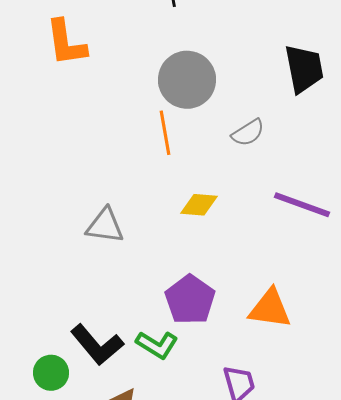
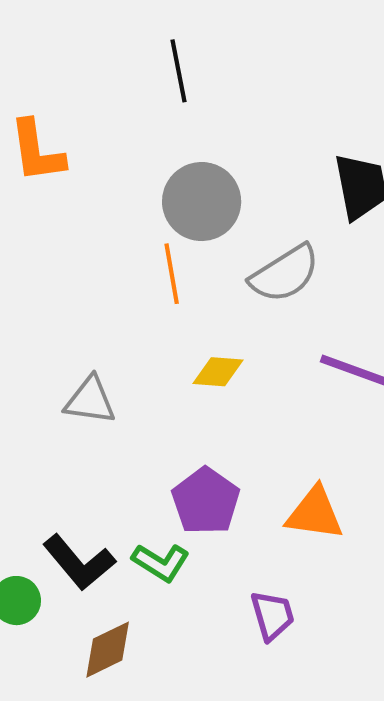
gray semicircle: (248, 133) -> (285, 274), size x1.6

